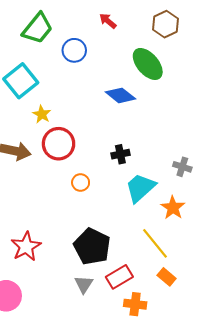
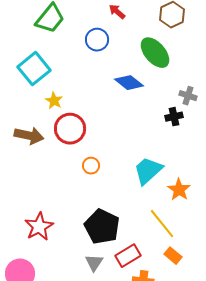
blue circle: (74, 50) -> (97, 40), moved
black cross: (120, 154) -> (174, 117), moved
gray cross: (182, 167) -> (188, 96), moved

